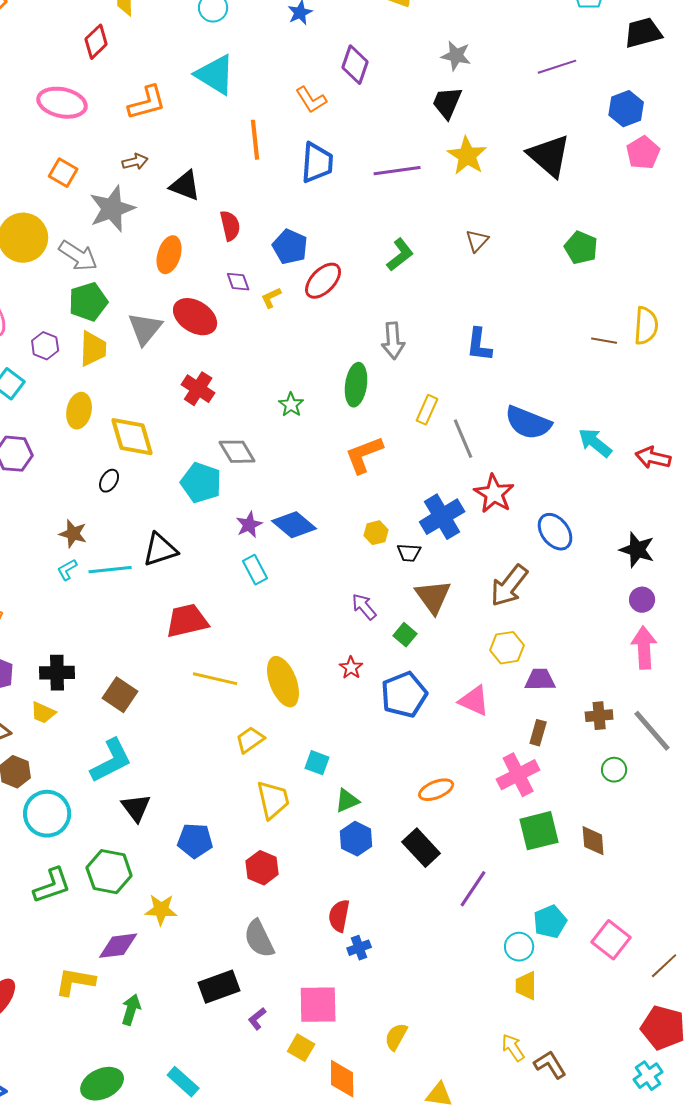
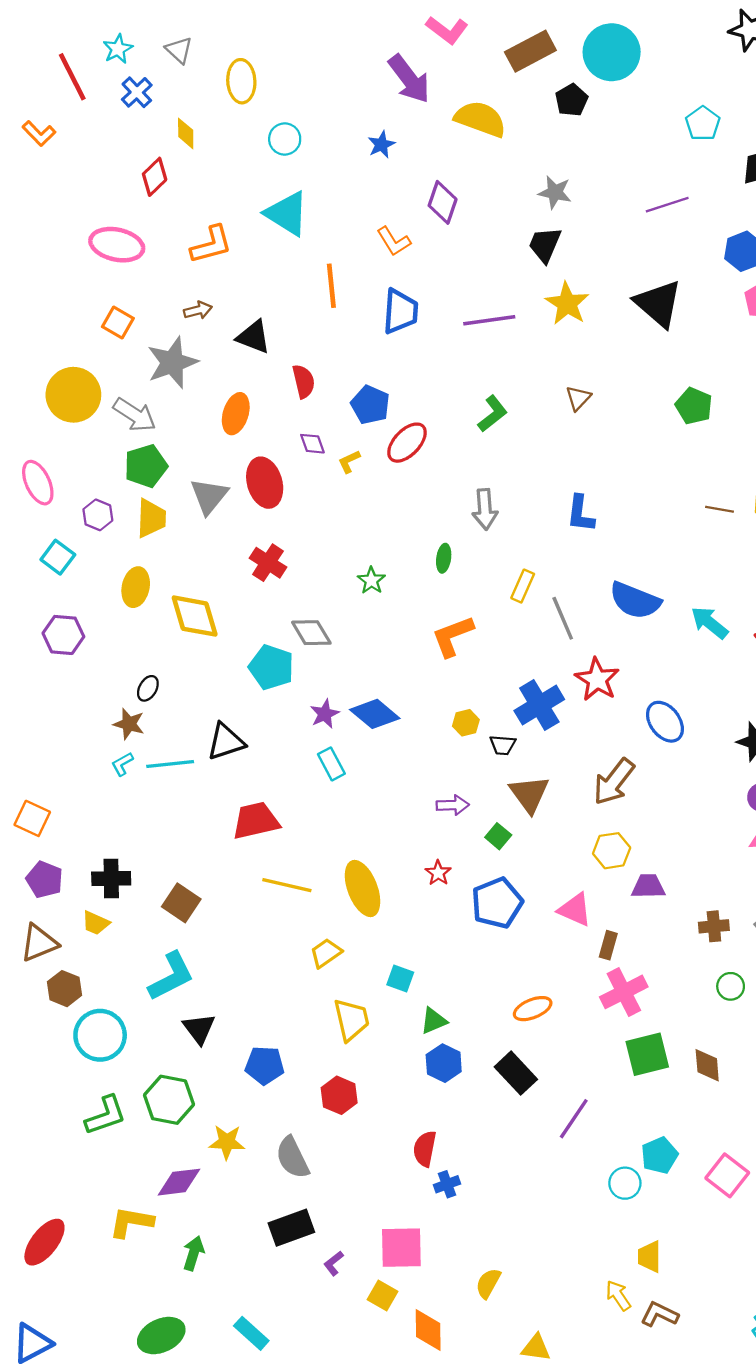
red ellipse: (195, 317) -> (265, 483), turned 42
green ellipse: (356, 385) -> (444, 558), size x0.6
black ellipse: (109, 481) -> (148, 688), moved
purple arrow: (364, 607) -> (453, 805), turned 128
brown rectangle: (538, 733) -> (608, 945), moved
gray semicircle: (259, 939) -> (292, 1158), moved
yellow trapezoid: (526, 986) -> (649, 1257), moved
brown L-shape: (550, 1065) -> (659, 1314), turned -32

